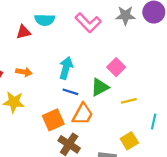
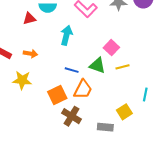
cyan arrow: (66, 68) -> (66, 35), moved
green triangle: (100, 87) -> (97, 65), turned 48
yellow line: (129, 101) -> (123, 67), moved

